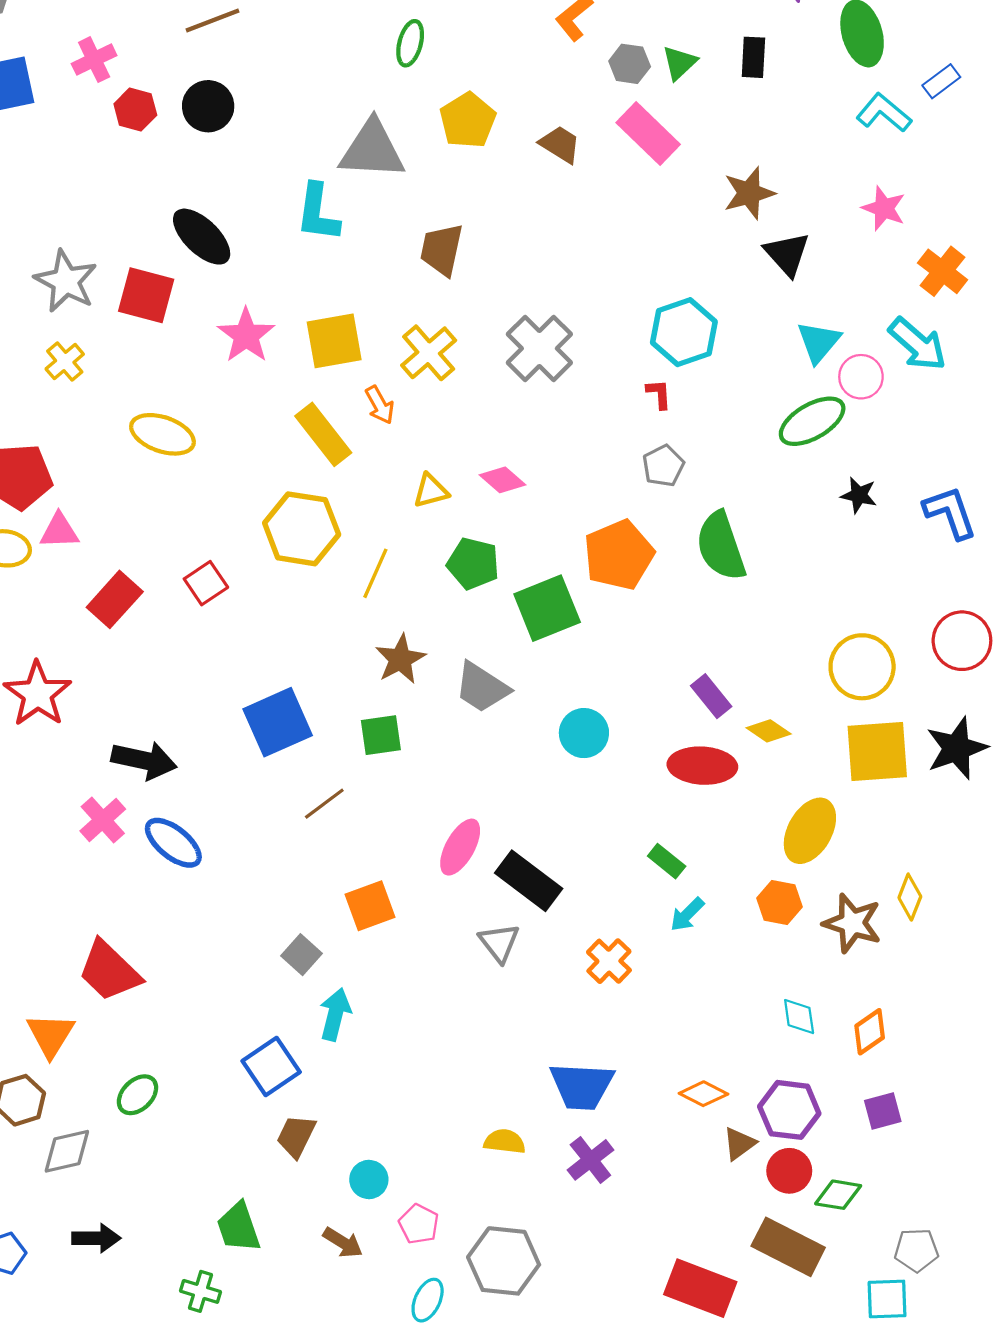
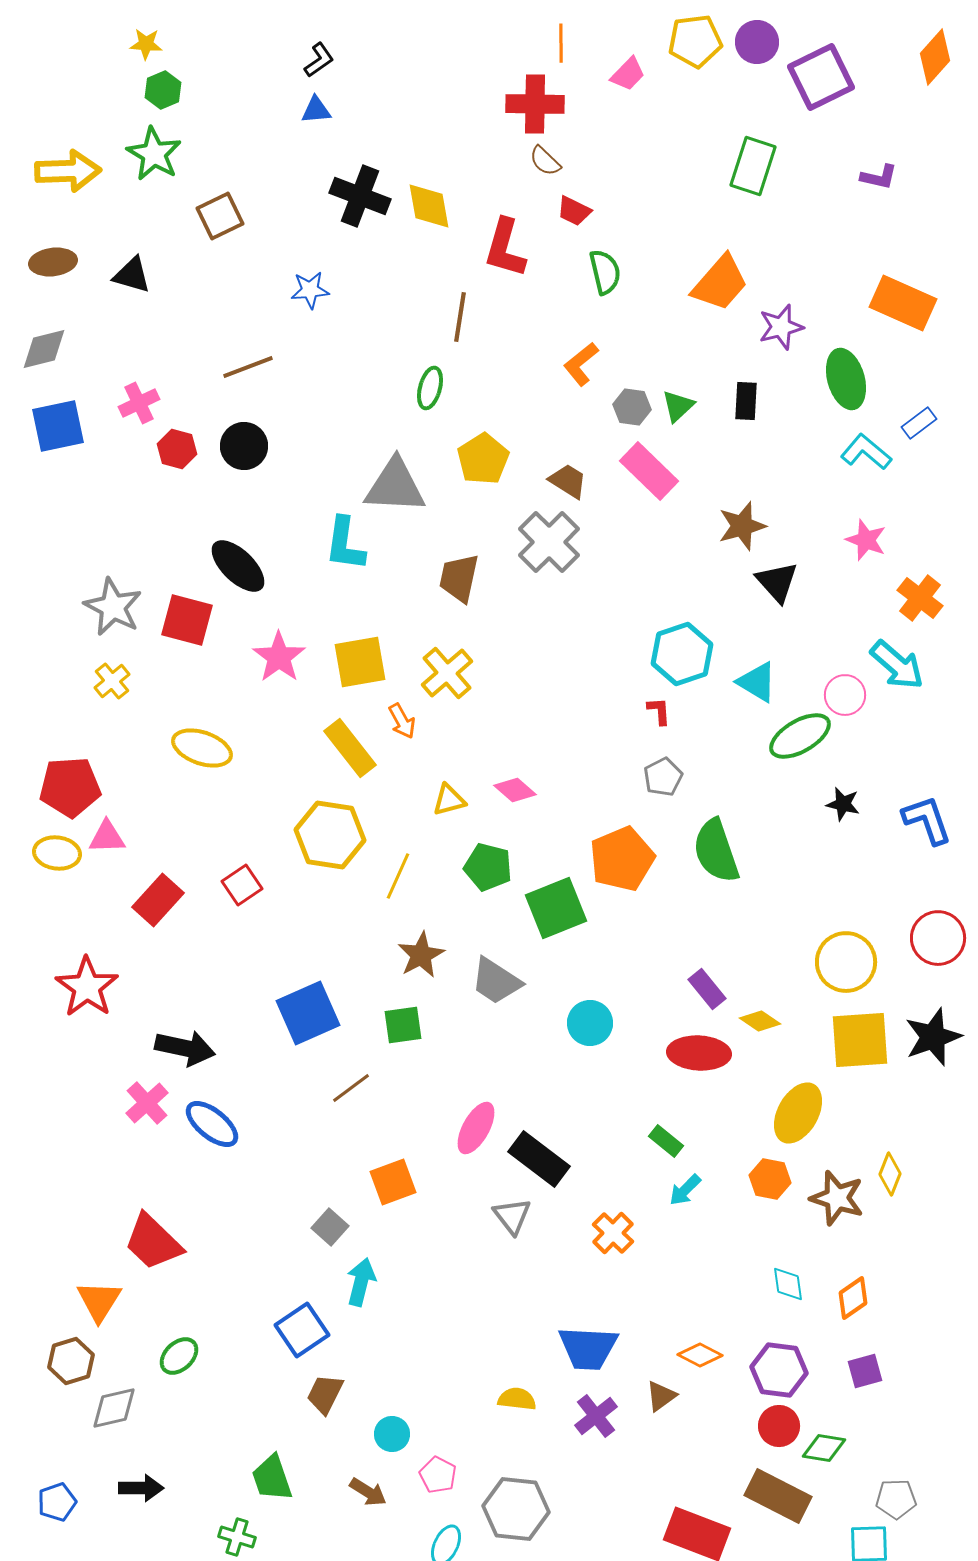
cyan triangle: (819, 342) -> (757, 682), moved, turned -39
gray cross: (539, 348) -> (549, 542), moved
brown triangle: (739, 1144) -> (661, 1396), moved

